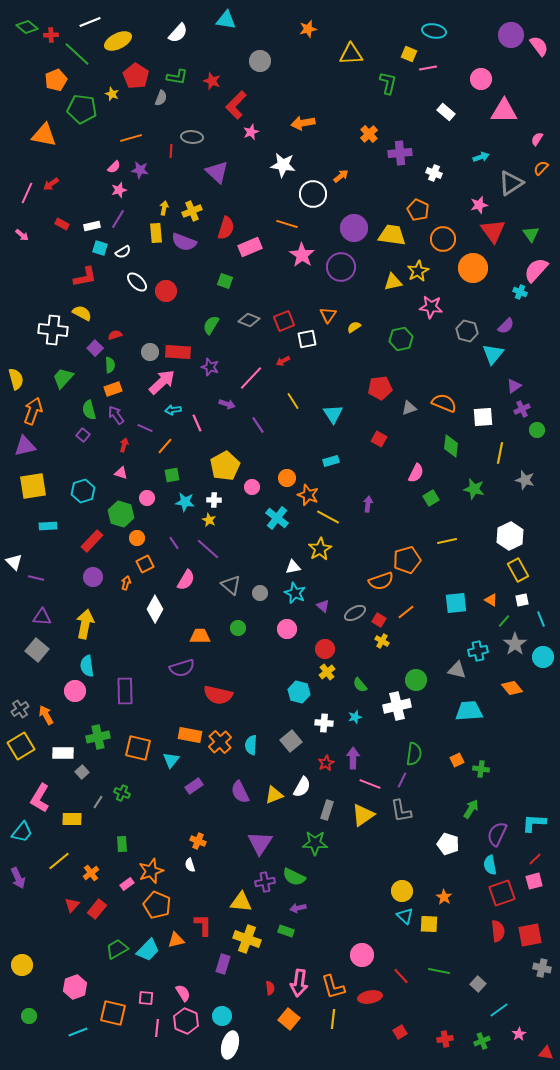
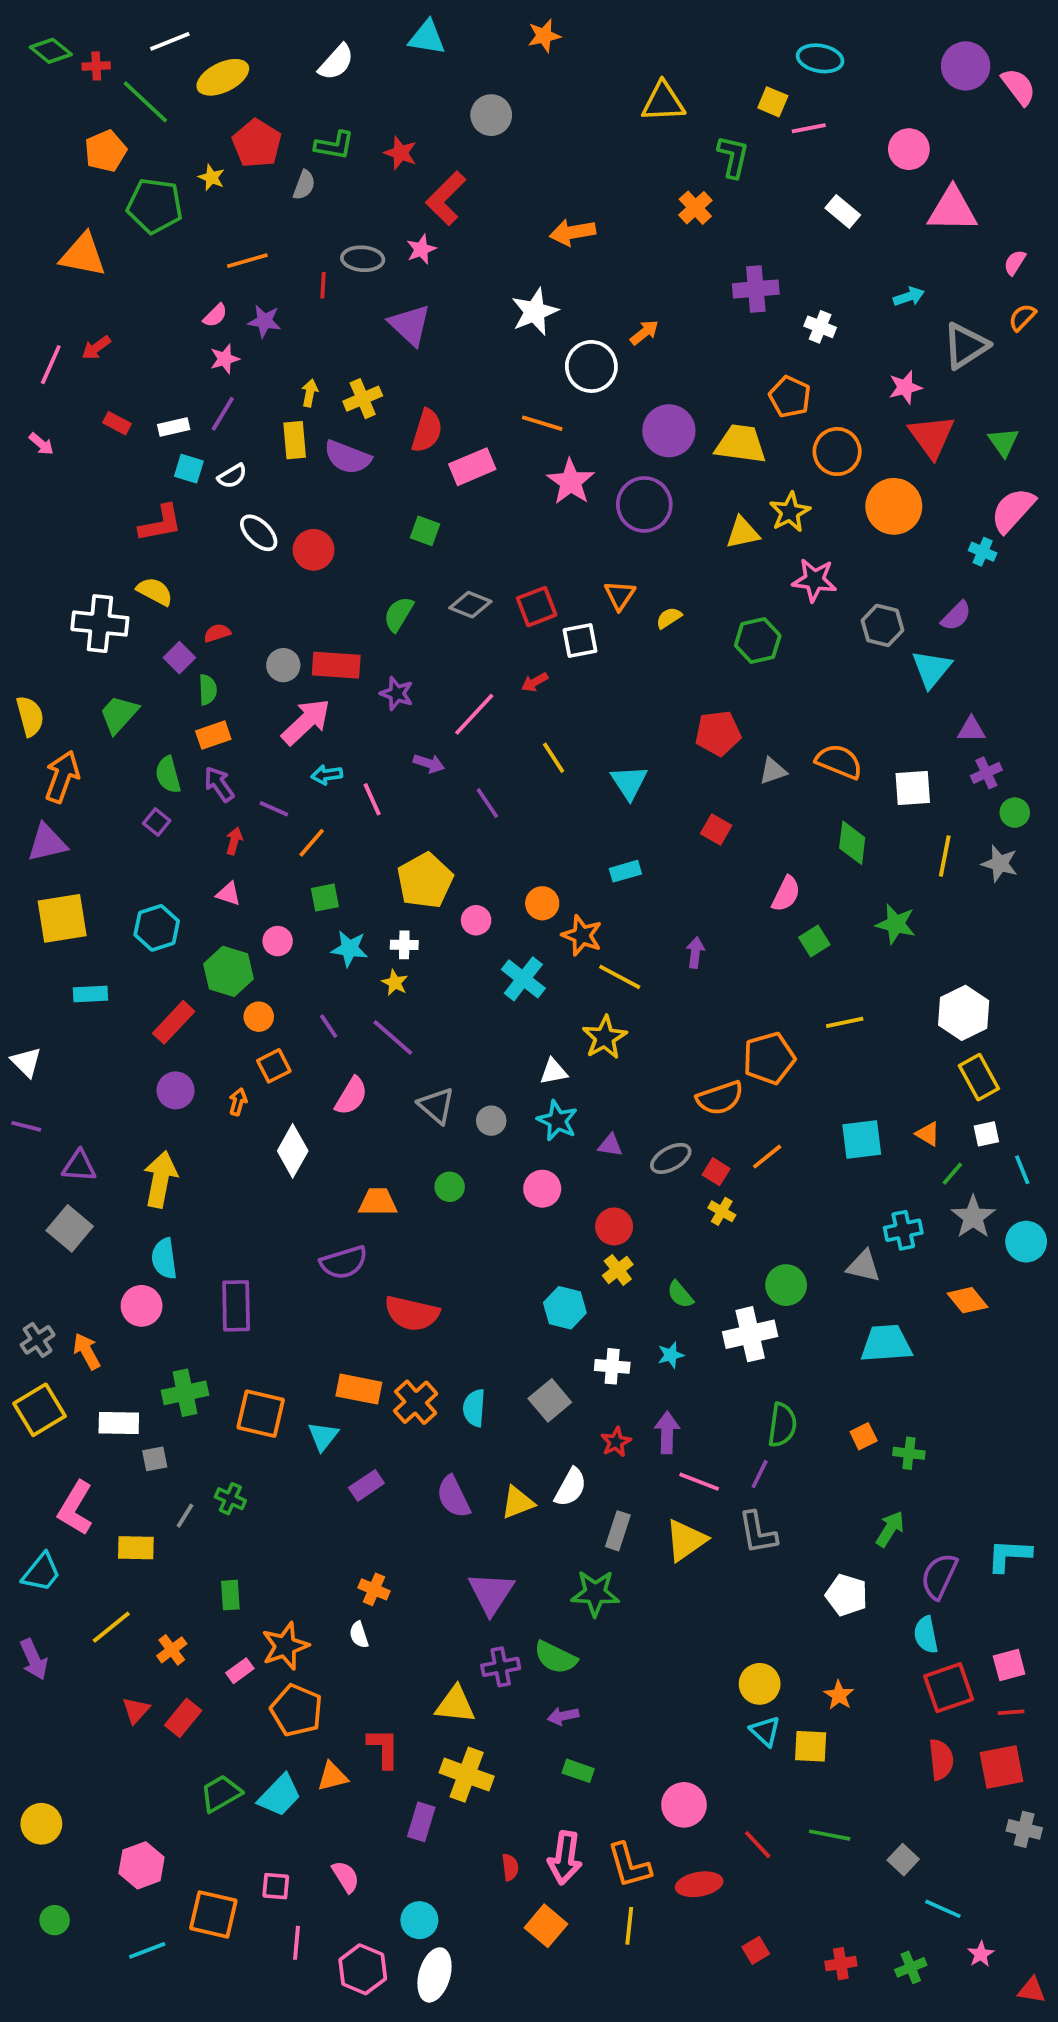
orange star: (308, 29) -> (544, 36), moved
pink star: (251, 132) -> (421, 249), moved
orange cross: (369, 134) -> (695, 208), moved
white star: (283, 165) -> (535, 312), turned -30
purple triangle: (514, 386) -> (971, 729), turned 35
gray star: (525, 480) -> (1000, 864), moved
purple line: (36, 578) -> (26, 1126), moved
purple triangle: (323, 606) -> (610, 1145), turned -32
gray square: (82, 772) -> (155, 1459), turned 32
red line: (535, 859) -> (1011, 1712), moved, turned 40
green rectangle: (286, 931) -> (578, 1771), moved
cyan line: (499, 1010) -> (943, 1909), turned 60
pink hexagon: (186, 1021) -> (363, 1969), moved

